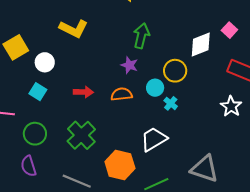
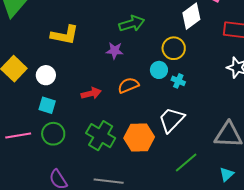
green arrow: (141, 36) -> (132, 24), turned 75
purple star: (129, 65) -> (115, 51), moved
green circle: (35, 134) -> (53, 134), moved
orange hexagon: (120, 165) -> (139, 137), moved

